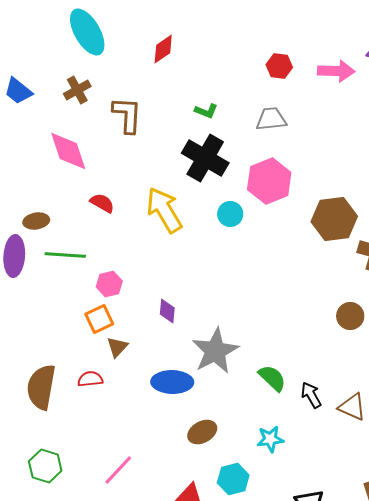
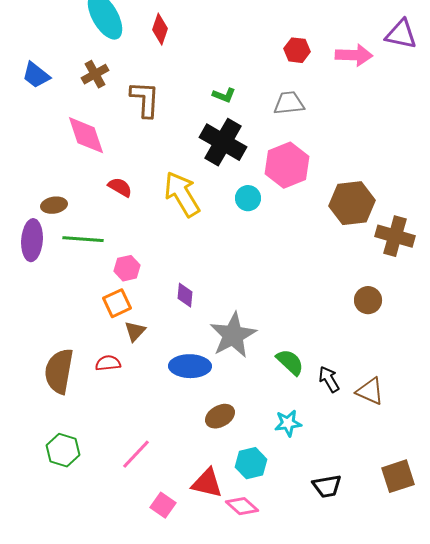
red diamond: (163, 49) -> (160, 29), moved, turned -36

